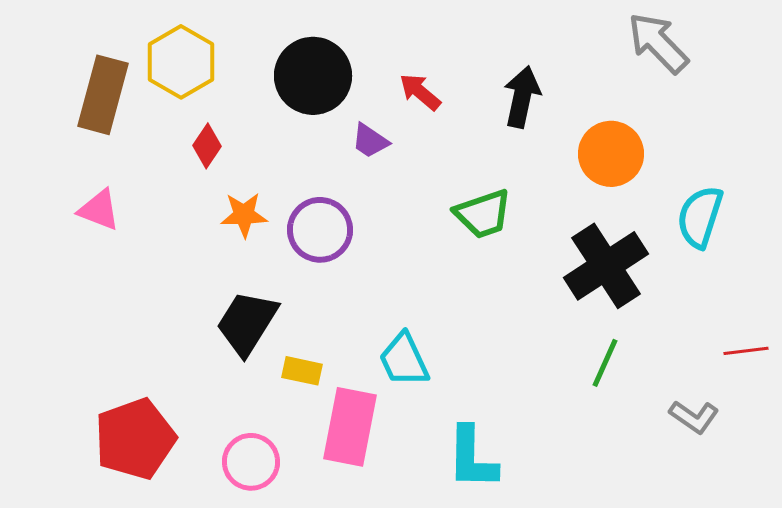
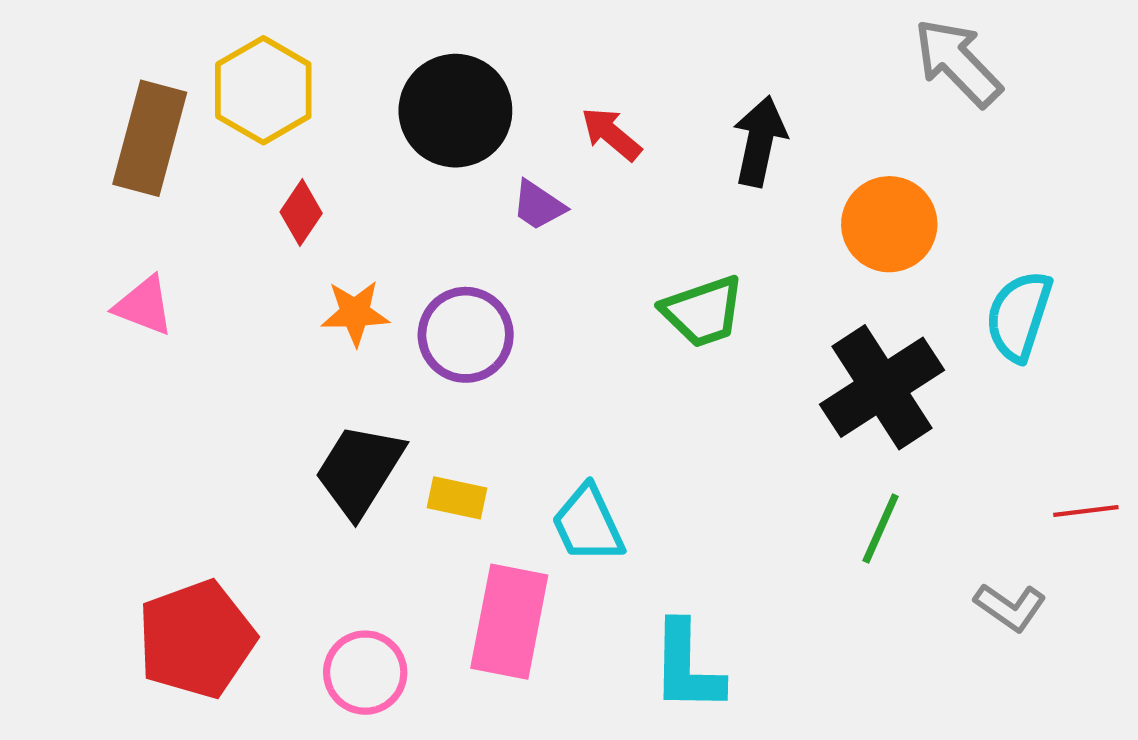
yellow rectangle: (302, 371) -> (457, 498), moved

